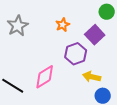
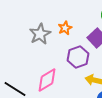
gray star: (18, 26) -> (40, 34), moved

